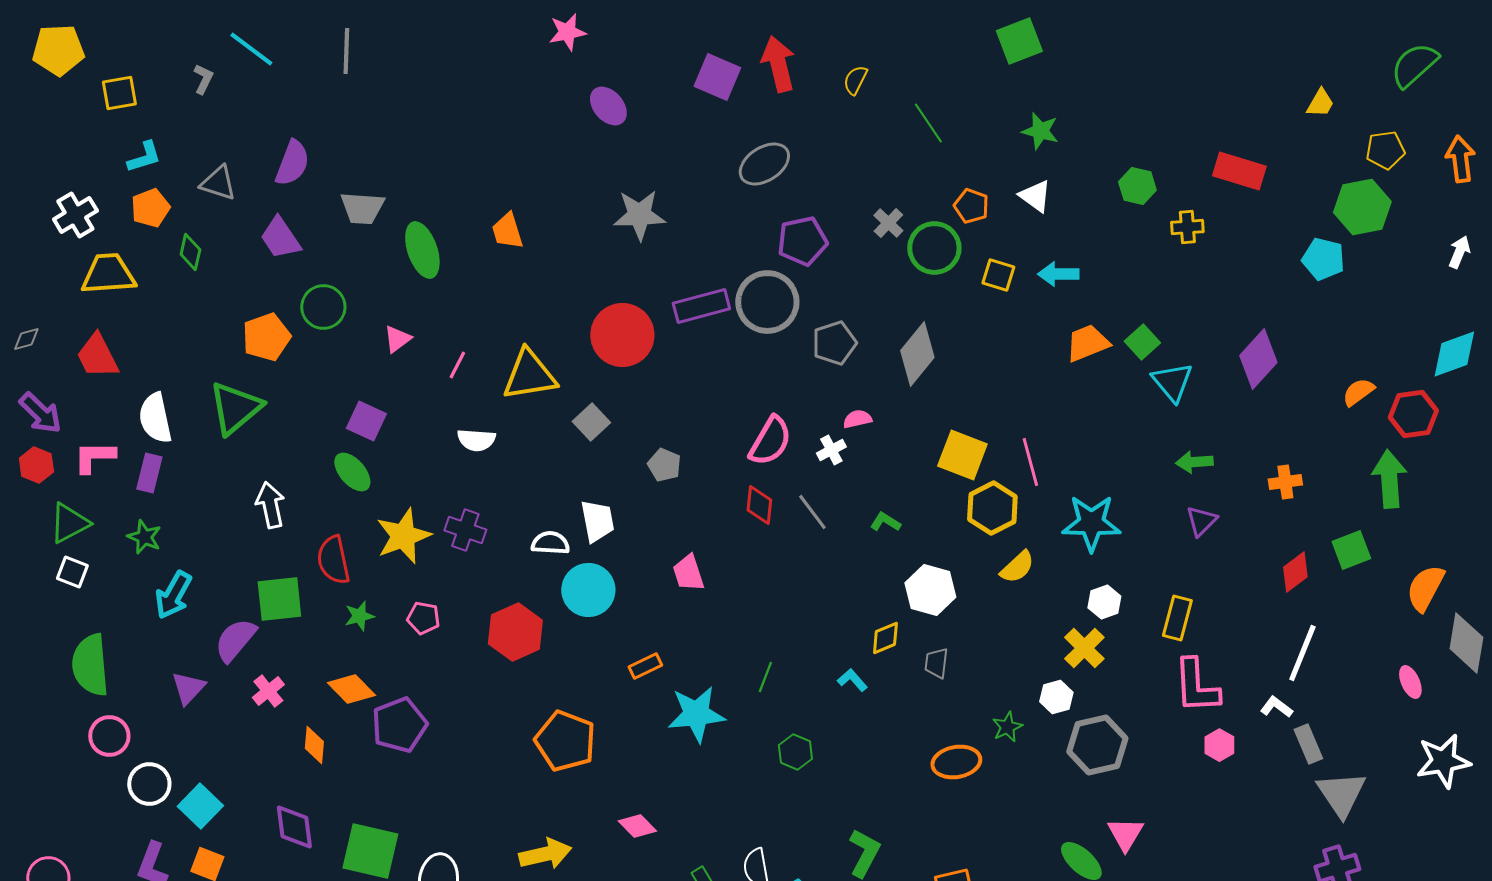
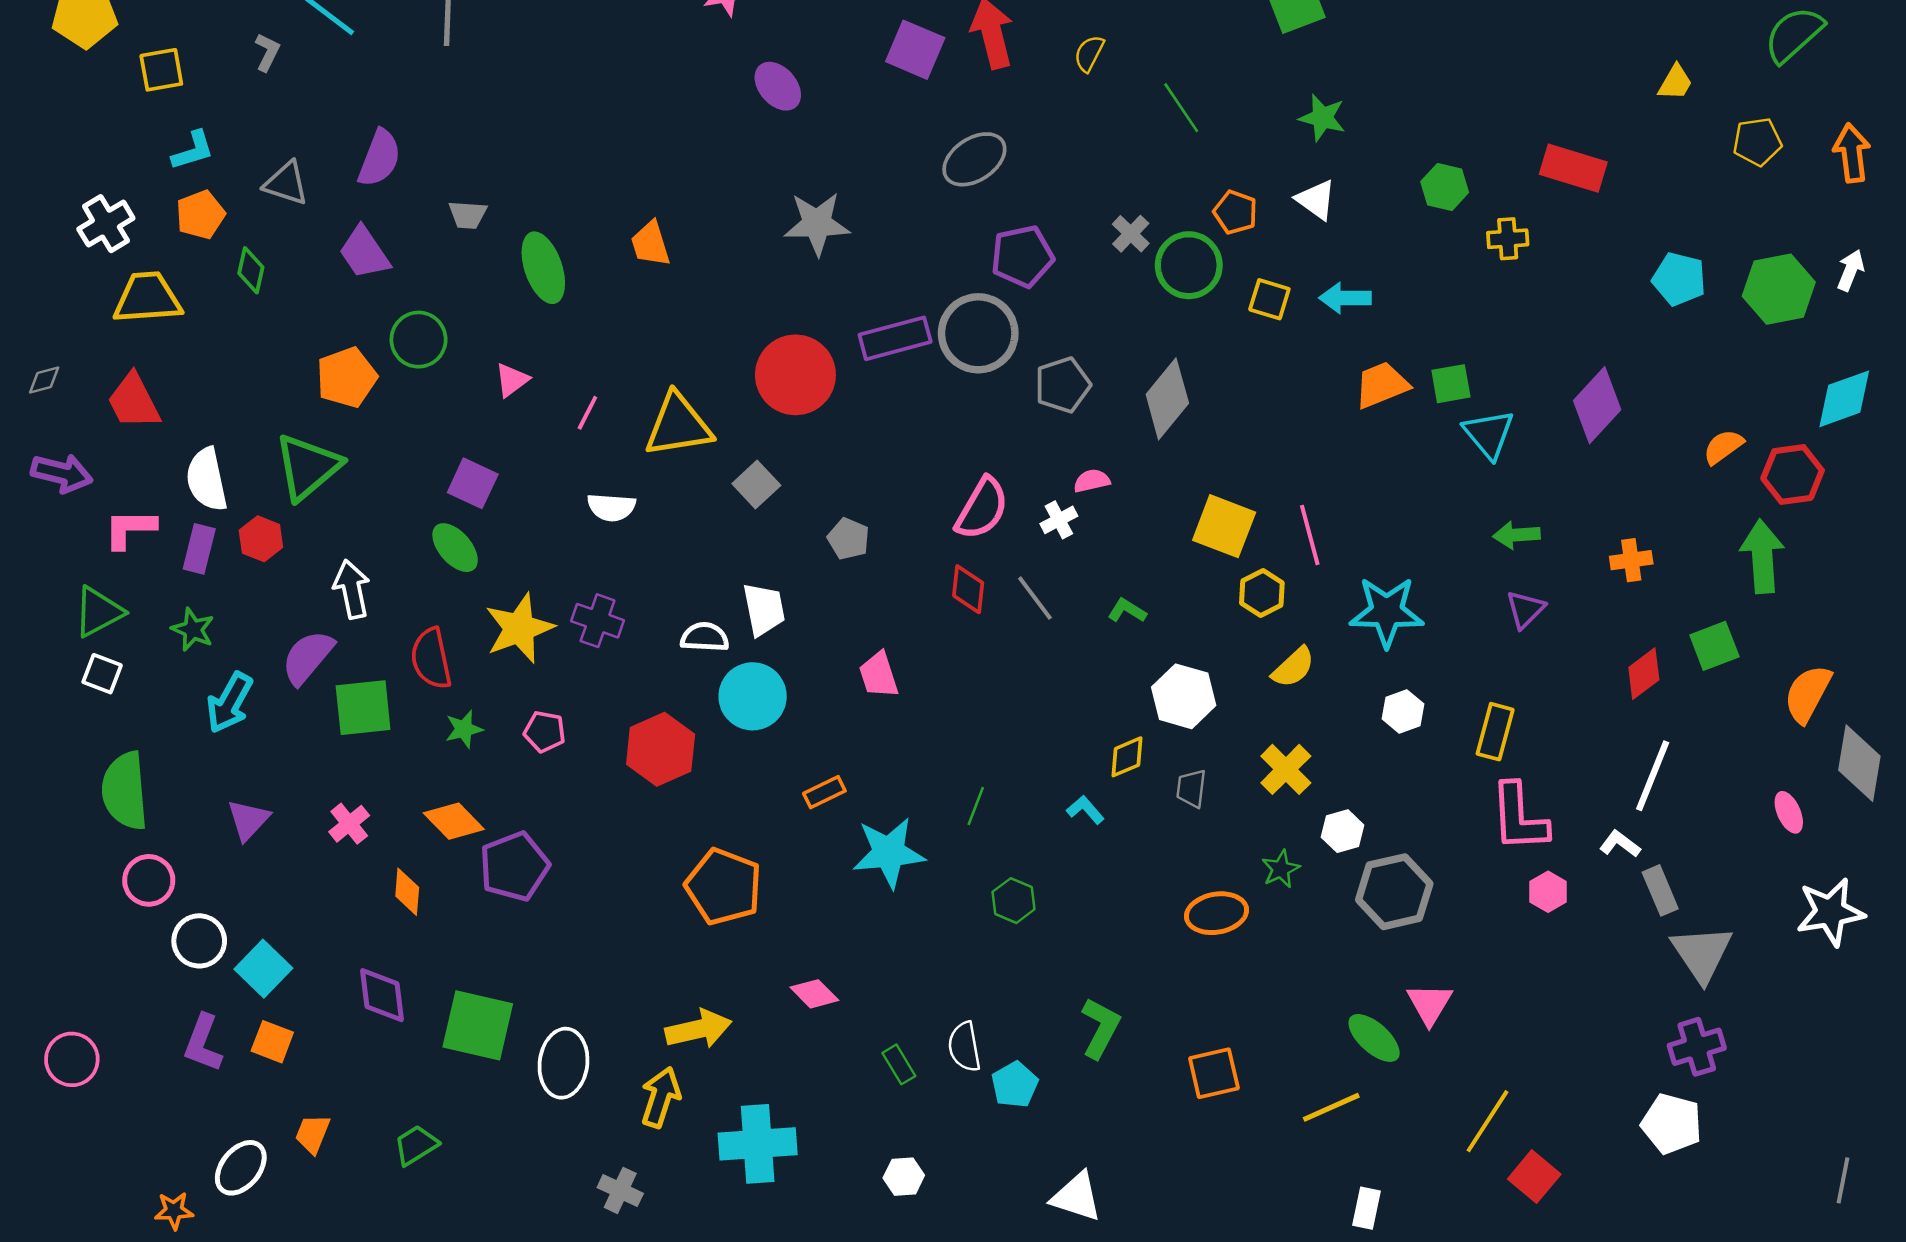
green hexagon: (1362, 207) -> (1779, 289), moved
gray trapezoid: (362, 208) -> (468, 215), size x0.7
green square: (1142, 342) -> (1451, 384), turned 32
purple arrow: (40, 413) -> (62, 473), turned -30
red hexagon: (36, 465) -> (261, 539), moved
yellow hexagon: (992, 508) -> (1262, 593), size x0.7
purple semicircle: (235, 640) -> (308, 657), moved
yellow cross: (1084, 648) -> (1286, 769), moved

